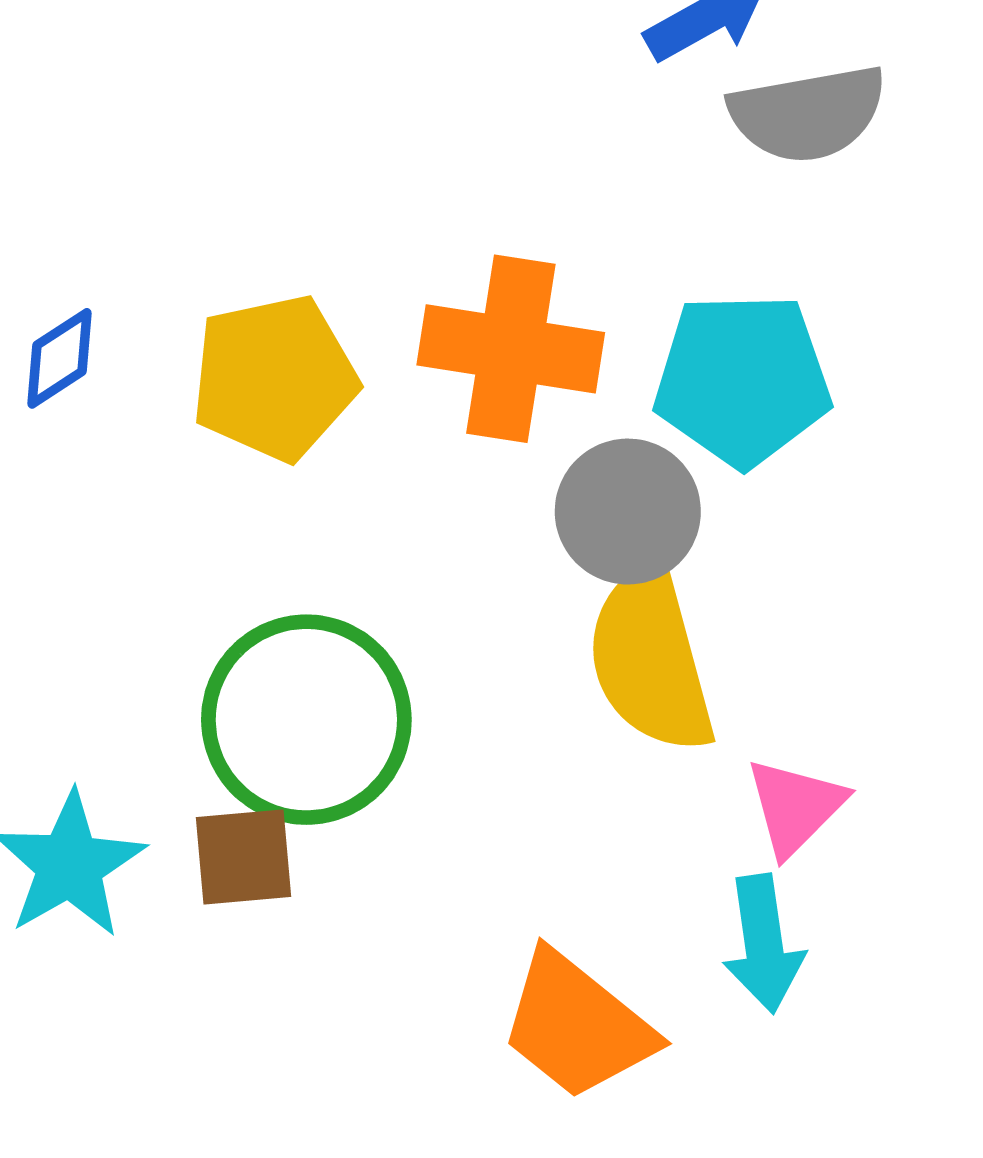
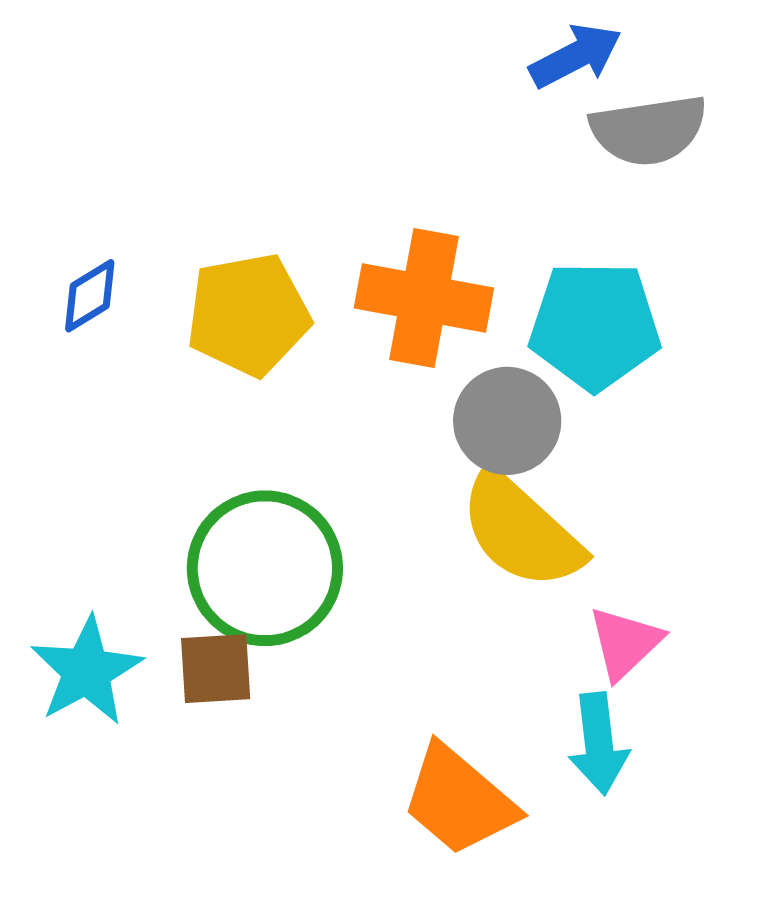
yellow semicircle: (651, 659) -> (521, 531), turned -34

